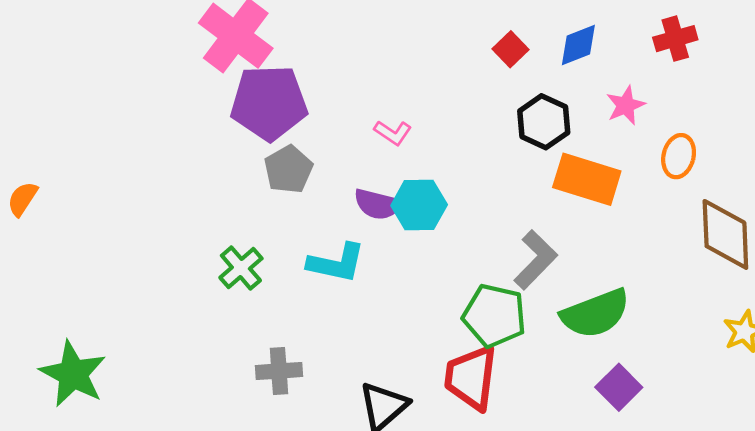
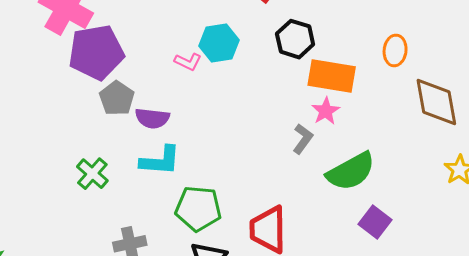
pink star: (626, 105) -> (326, 111), moved
purple semicircle: (378, 204) -> (152, 118), moved
cyan hexagon: (419, 205) -> (219, 43), moved
gray L-shape: (536, 260) -> (303, 139), size x0.7
green pentagon: (494, 316) -> (198, 209), moved

